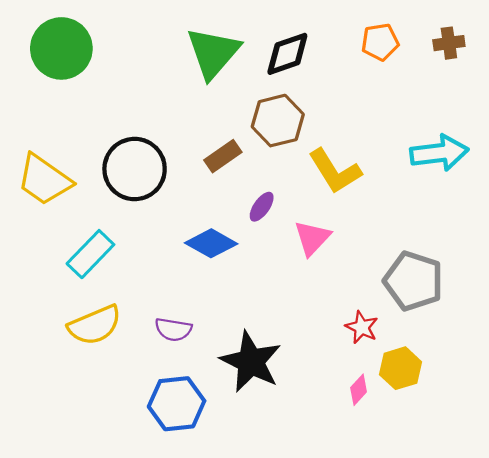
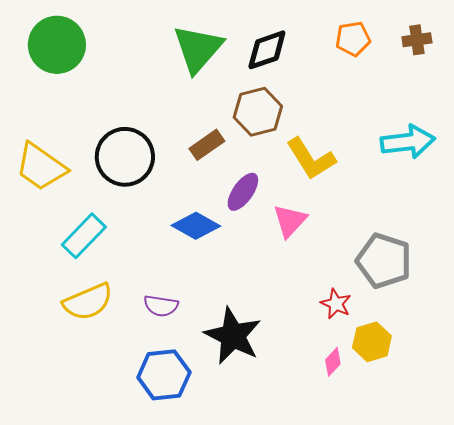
purple ellipse: (262, 207) -> (243, 192), size x1.4

